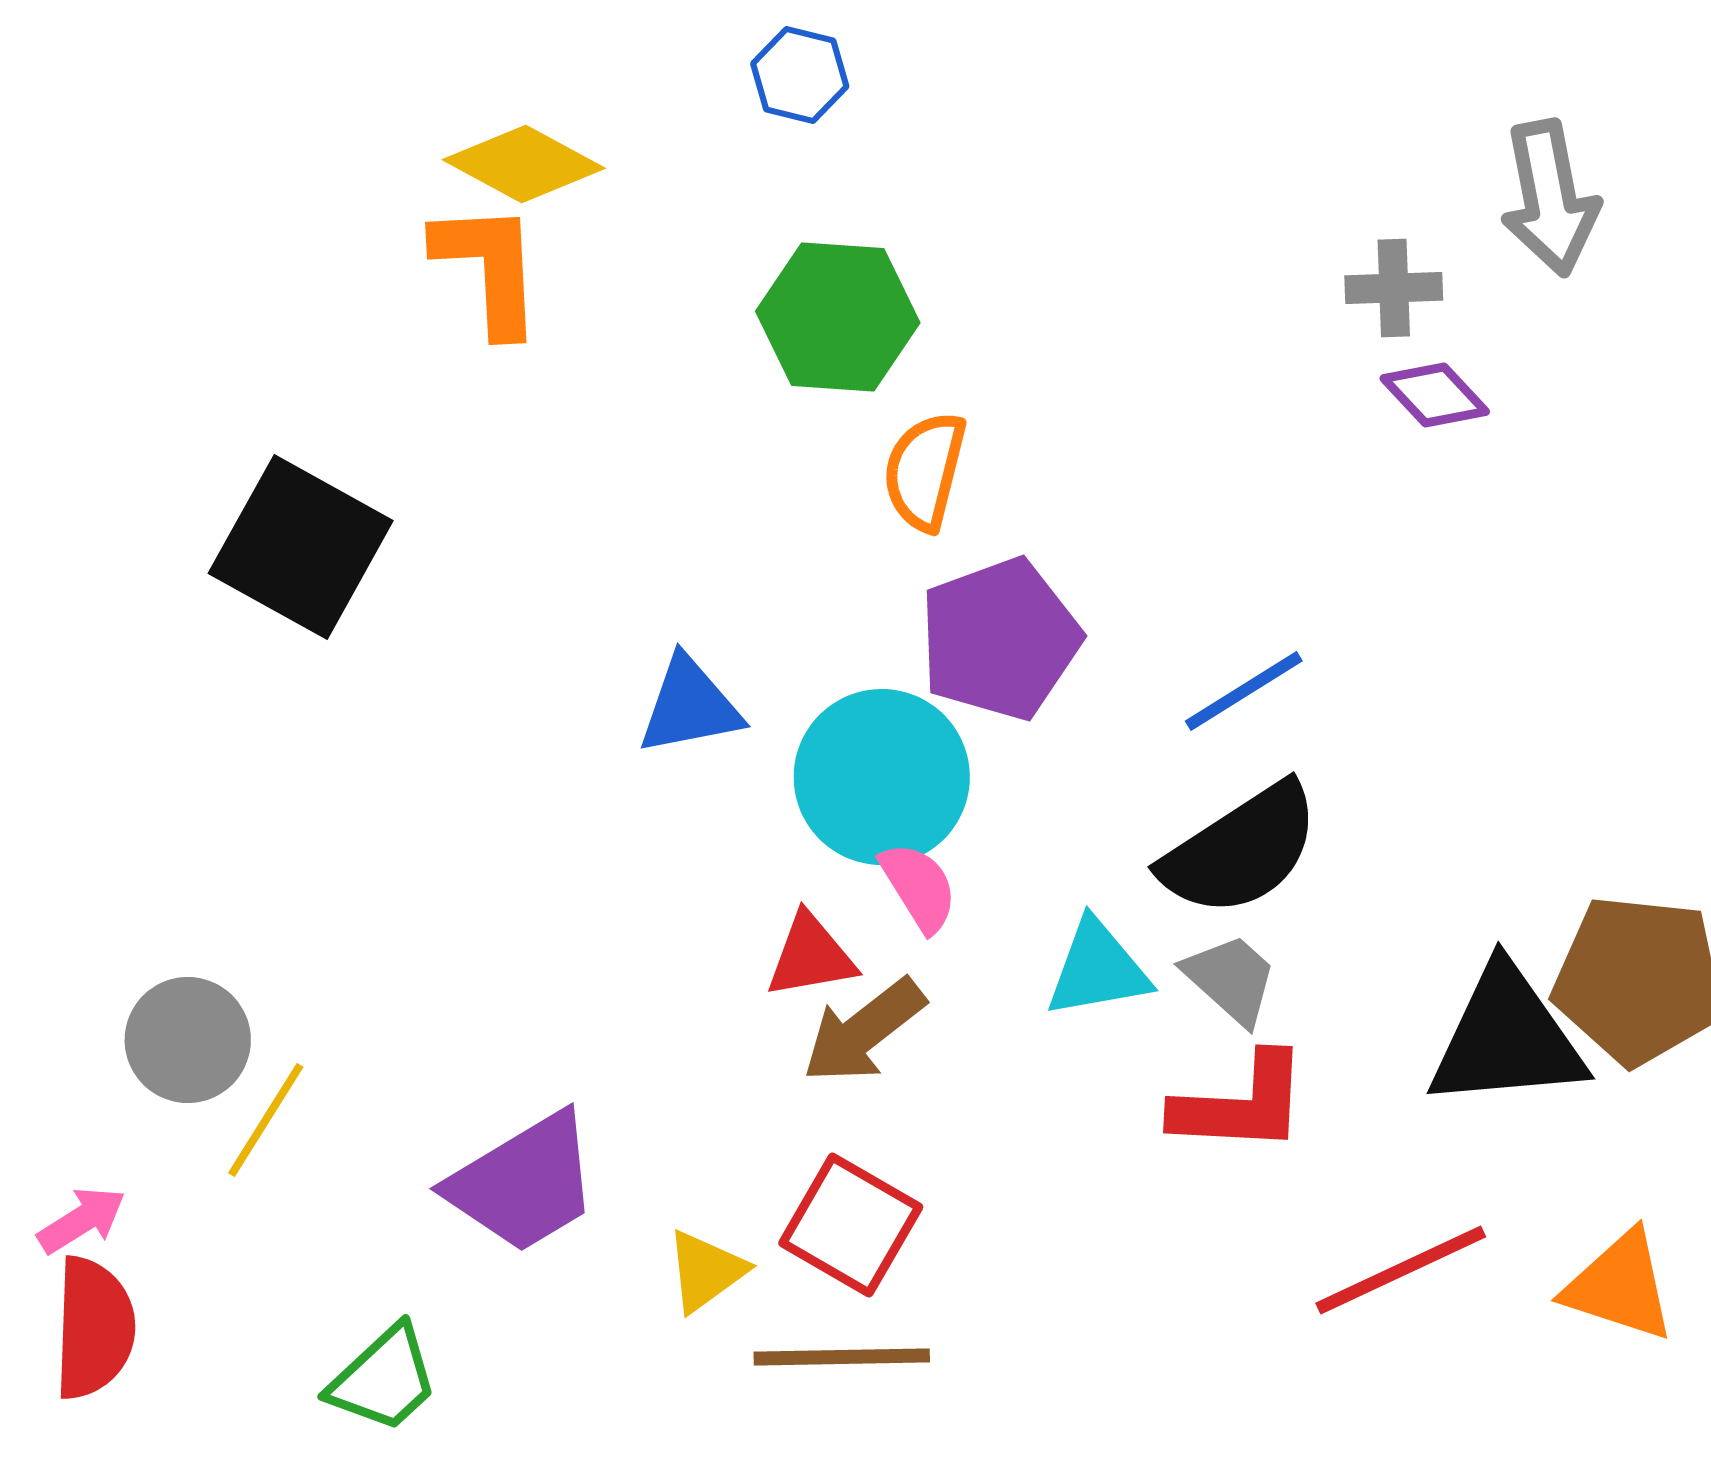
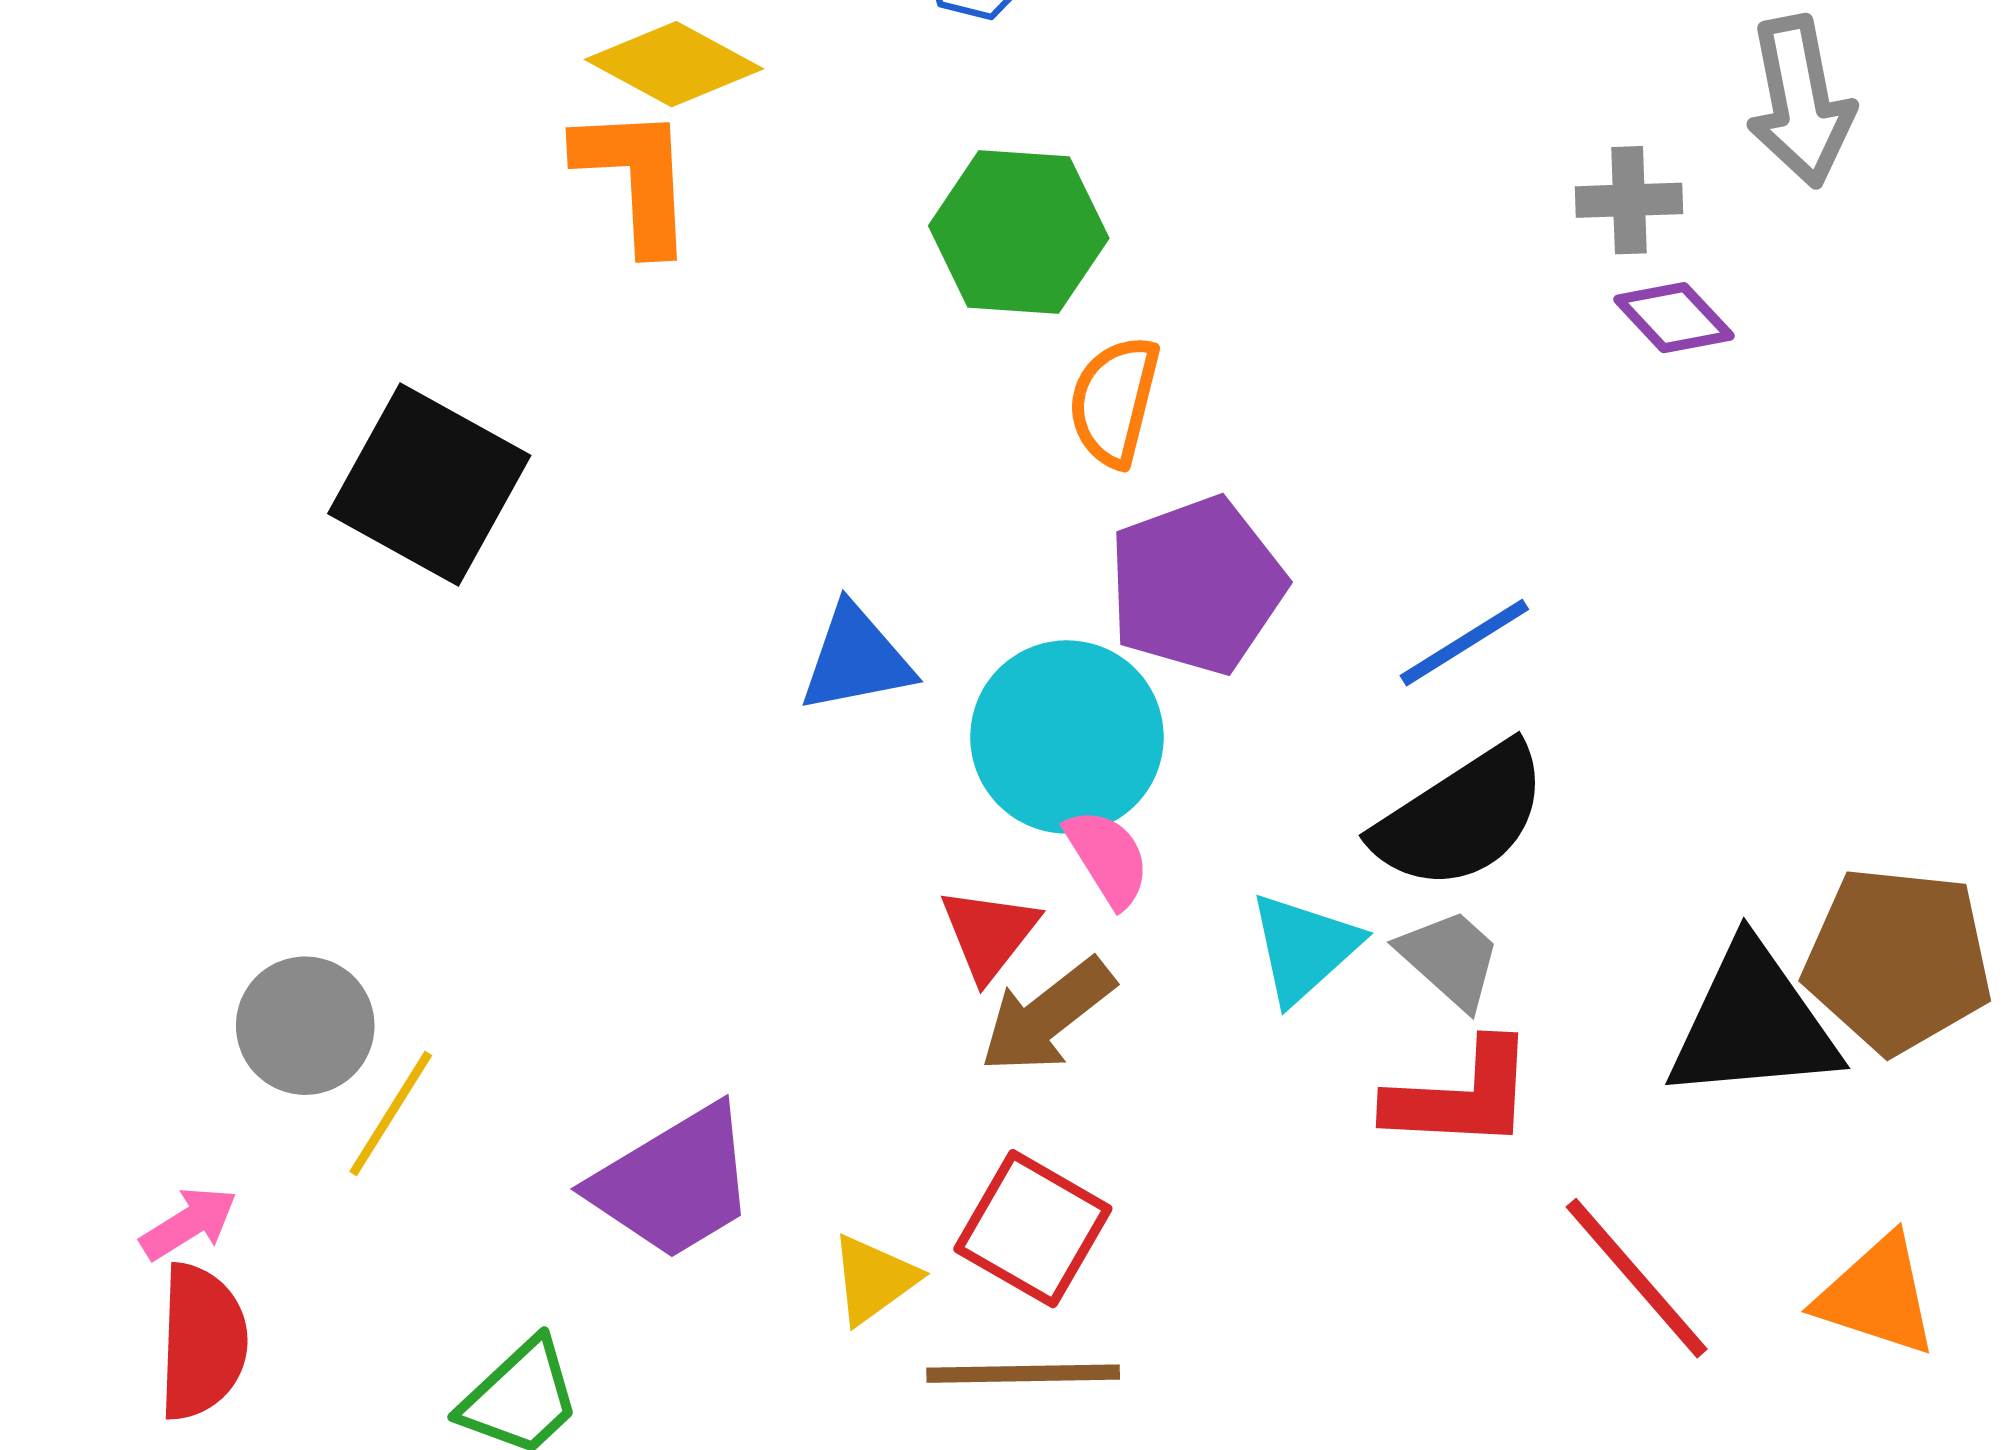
red triangle: (811, 956) -> (989, 933), turned -42
cyan triangle: (1098, 969) -> (1304, 948), turned -32
red line: (1401, 1270) -> (1637, 1278), turned 74

